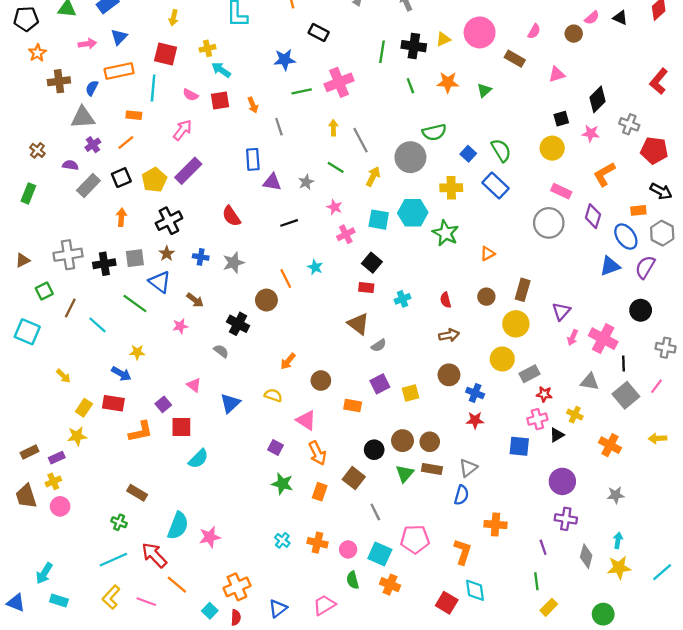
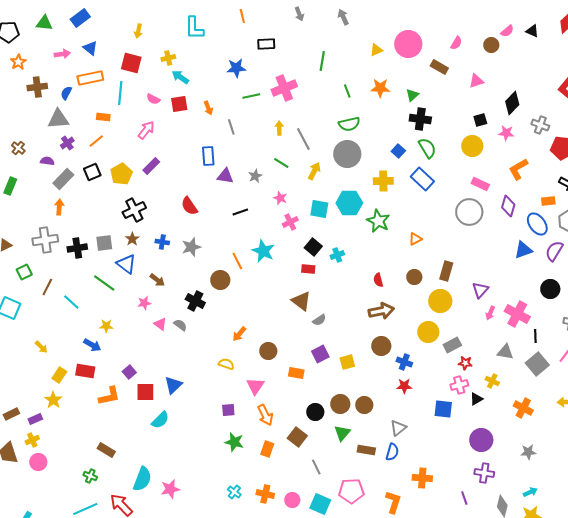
black rectangle: (319, 32) -> (266, 44), turned -30
blue triangle: (119, 37) -> (90, 48), turned -35
black cross: (414, 46) -> (420, 119), moved
green semicircle: (434, 132) -> (349, 124), moved
purple rectangle: (188, 171) -> (151, 166), size x0.7
orange arrow: (121, 217) -> (59, 207), moved
cyan star: (315, 267) -> (263, 251), size x1.6
cyan cross: (402, 299) -> (337, 255), moved
brown arrow: (449, 335) -> (381, 311), size x1.4
pink triangle: (194, 385) -> (160, 324), moved
blue triangle: (230, 403) -> (173, 385), moved
pink triangle: (306, 420) -> (255, 386), turned 30
yellow star: (77, 436) -> (53, 400), turned -30
purple square: (276, 447) -> (228, 410), turned -32
brown rectangle: (432, 469) -> (366, 450), moved
cyan arrow: (618, 540) -> (530, 492), turned 56

